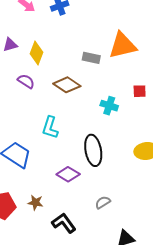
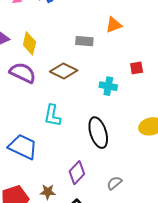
orange triangle: (122, 46) -> (114, 25), size x0.6
purple semicircle: (26, 81) -> (23, 73), size x1.5
purple diamond: (68, 174) -> (77, 173), moved, turned -70

